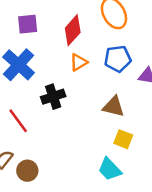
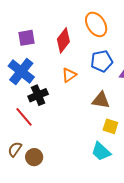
orange triangle: (79, 62) -> (69, 75), moved
black cross: (53, 97) -> (38, 95), moved

